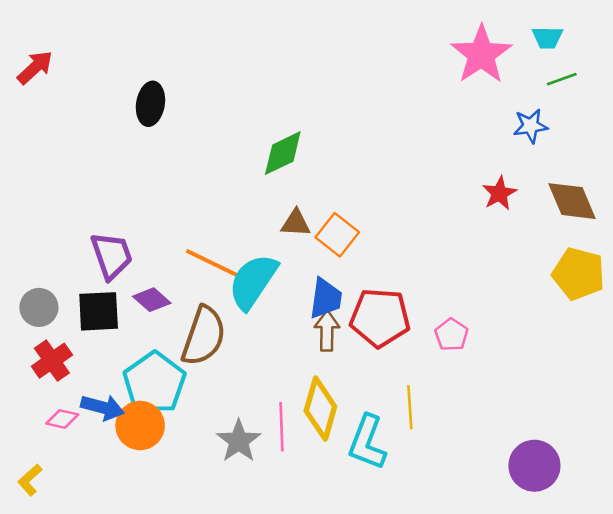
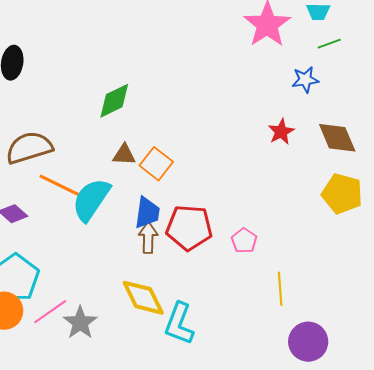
brown semicircle: (204, 336) -> (29, 148), moved, turned -126
yellow line: (410, 407) -> (280, 289), moved
yellow diamond: (320, 409) -> (143, 298), turned -42
pink line: (281, 427) -> (50, 312), moved, turned 57

